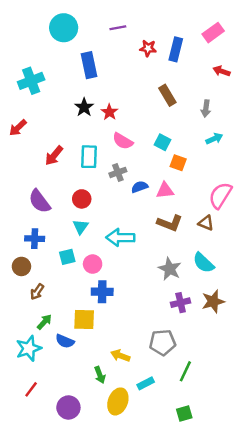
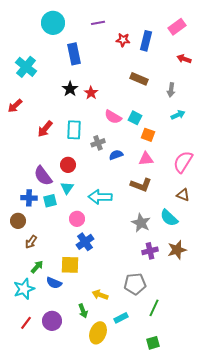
cyan cross: (31, 81) -> (26, 67), turned -30
brown rectangle: (167, 95) -> (139, 79), turned -36
pink semicircle: (123, 141) -> (113, 117), moved
pink triangle: (165, 190) -> (146, 159), moved
purple semicircle: (40, 201) -> (43, 176), moved
brown triangle: (206, 223) -> (183, 195), moved
cyan square: (67, 257) -> (50, 201), moved
blue cross: (102, 292) -> (85, 242), turned -36
purple circle: (68, 407) -> (52, 321), moved

